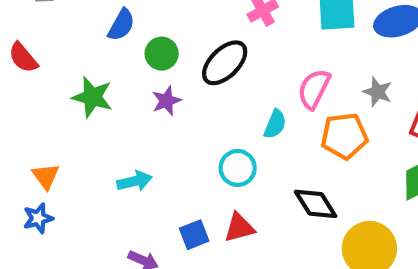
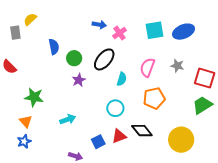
blue semicircle: (121, 25) -> (54, 47), turned -35
green star: (92, 97) -> (34, 97), moved
cyan semicircle: (275, 124) -> (122, 79), moved
orange pentagon: (344, 136) -> (154, 98), moved
black diamond: (316, 204) -> (142, 131), moved

